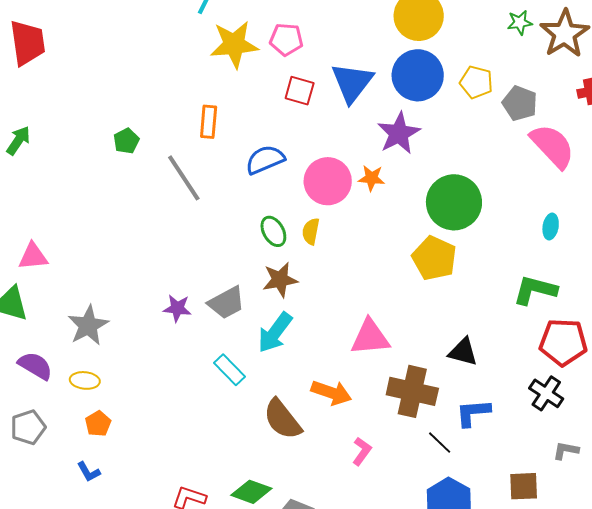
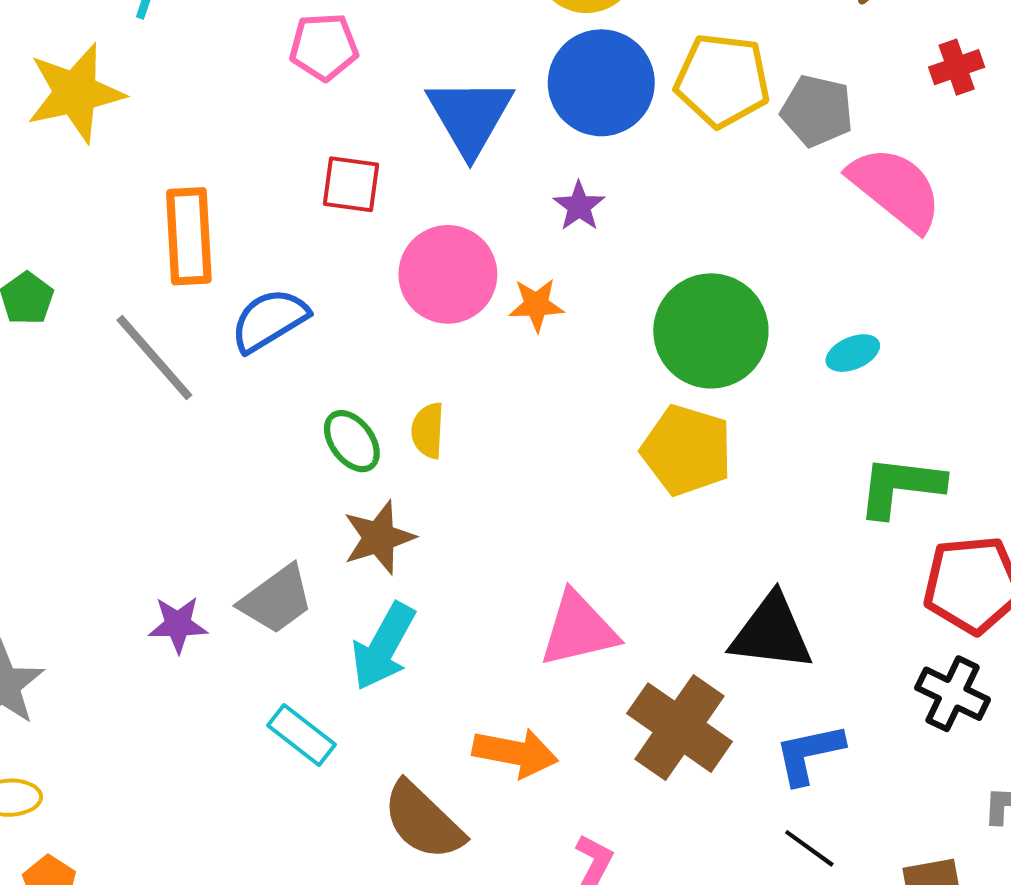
yellow star: (234, 44) -> (75, 93), moved
yellow pentagon: (476, 82) -> (722, 80), size x1.4
red square: (300, 91) -> (351, 184), moved
orange rectangle: (209, 122) -> (189, 236), size x1.4
purple star: (399, 133) -> (579, 206), size x0.6
blue semicircle: (265, 160) -> (269, 320), moved
pink circle: (328, 181) -> (448, 274), moved
cyan ellipse: (551, 226) -> (853, 353), moved, turned 65
black triangle: (463, 352) -> (772, 633), size x1.4
brown cross: (412, 391) -> (680, 728), turned 30
black line: (440, 443) -> (809, 848), moved

